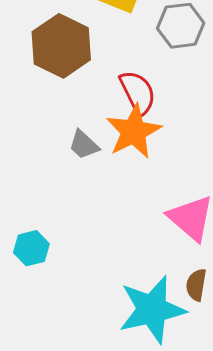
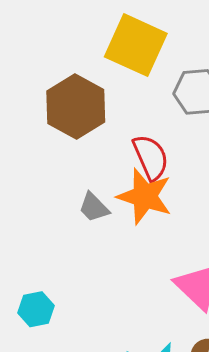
orange star: (134, 131) -> (145, 196), turned -30

